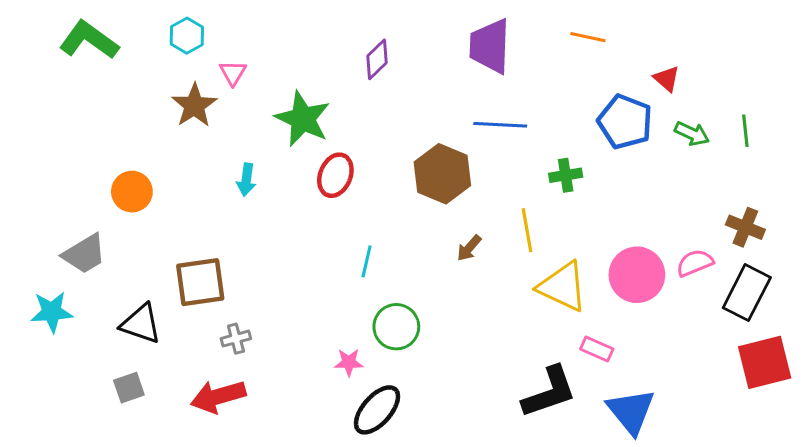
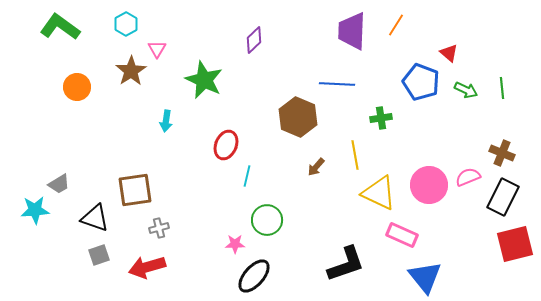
orange line: (588, 37) -> (396, 25), turned -70
purple trapezoid: (490, 46) -> (352, 31), moved
red ellipse: (335, 175) -> (226, 145), moved
orange circle: (132, 192) -> (77, 87), moved
gray trapezoid: (84, 254) -> (59, 184), moved, size x0.7
pink rectangle: (597, 349) -> (402, 235), size x1.4
gray square: (129, 388) -> (99, 255), moved
black L-shape: (549, 392) -> (346, 264), moved

